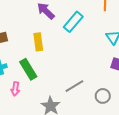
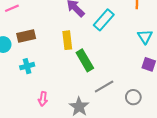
green rectangle: (28, 69) -> (85, 60), moved
pink arrow: (15, 89) -> (43, 99), moved

